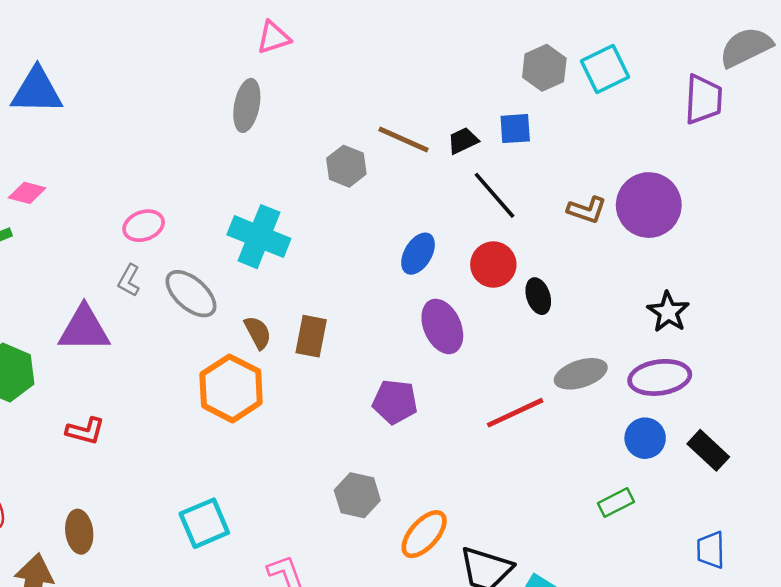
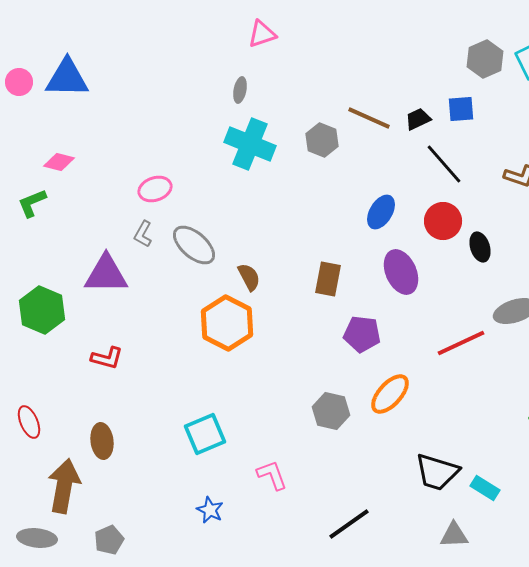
gray ellipse: (247, 105) -> (240, 90), size x0.6
cyan cross: (259, 237) -> (250, 144), moved
brown rectangle: (311, 336) -> (328, 279), moved
orange ellipse: (424, 534) -> (390, 394), moved

